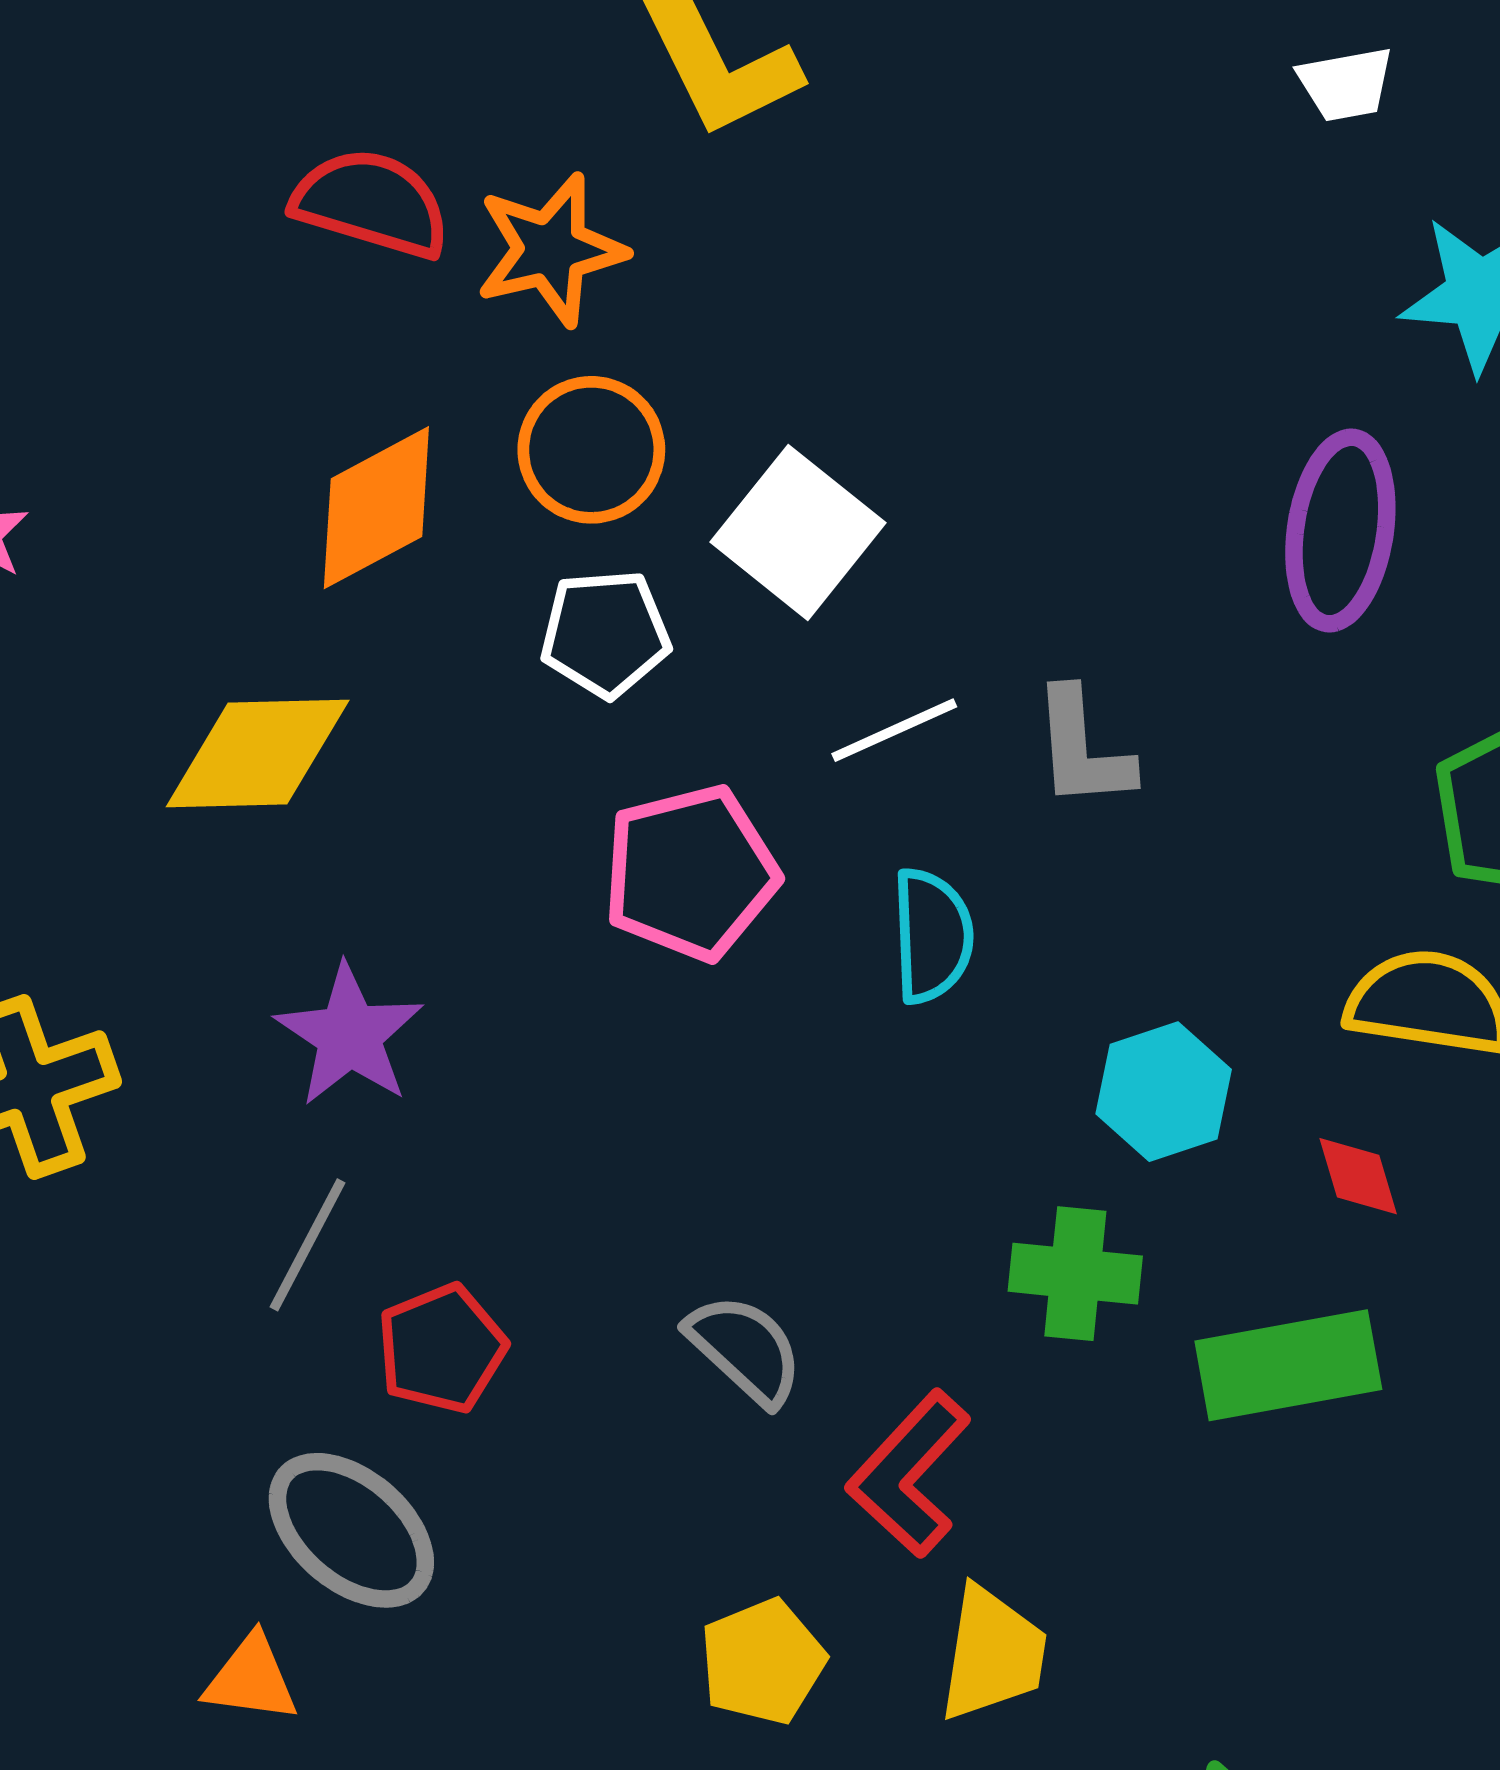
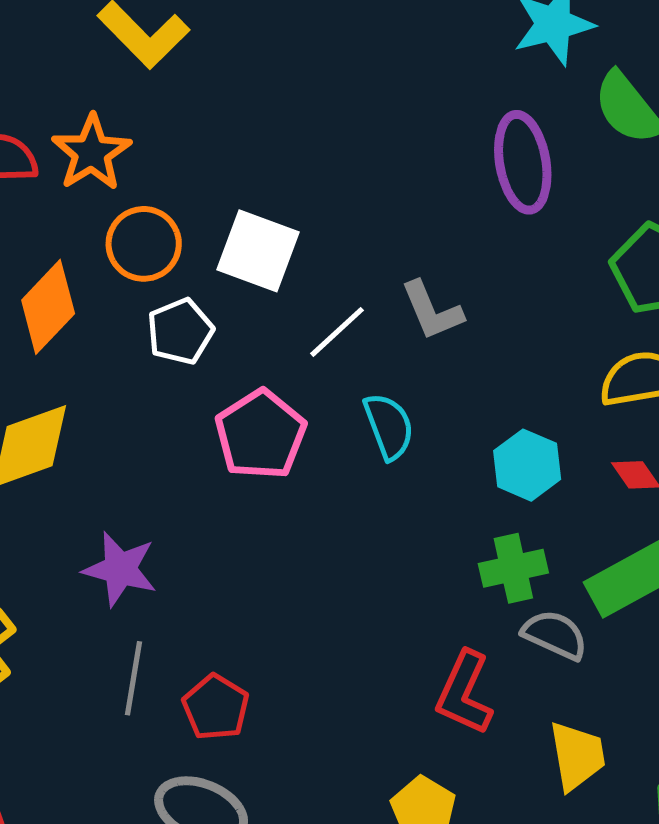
gray semicircle: (745, 1349) -> (555, 635), moved
yellow trapezoid: (993, 1654) -> (577, 756), moved

